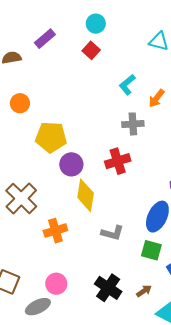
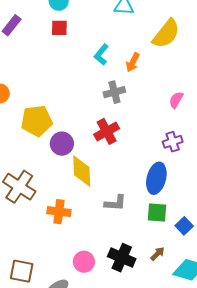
red square: (91, 50) -> (59, 28), turned -30
orange cross: (55, 231) -> (59, 212), turned 35
pink circle: (56, 284) -> (84, 262), moved

